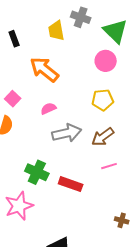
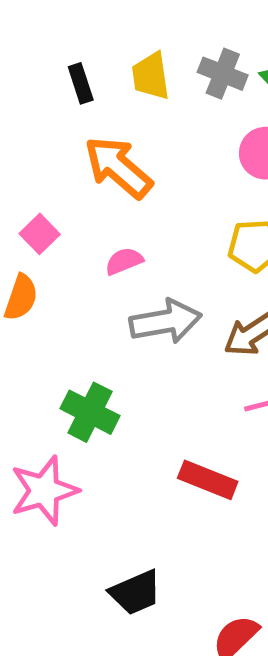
gray cross: (81, 17) -> (223, 74), moved
black rectangle: (14, 39) -> (81, 83), moved
red rectangle: (71, 184) -> (208, 480), moved

